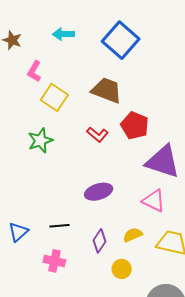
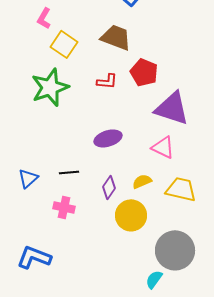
red L-shape: (98, 134) -> (107, 81), turned -35
green star: (40, 140) -> (50, 87), size x1.5
yellow circle: (122, 269) -> (131, 215), size x1.6

